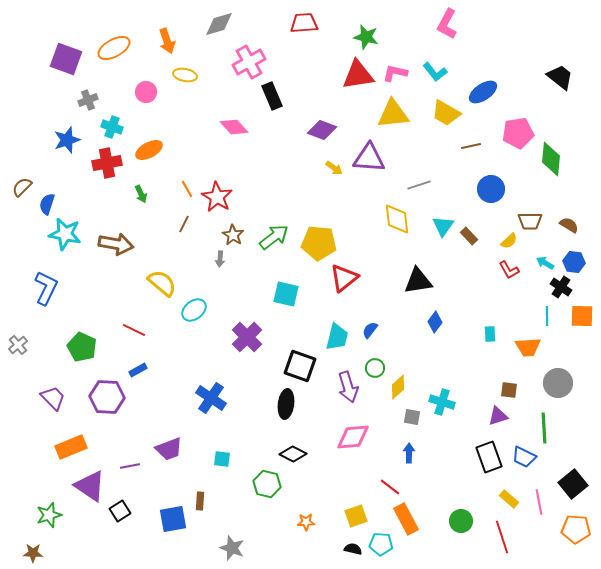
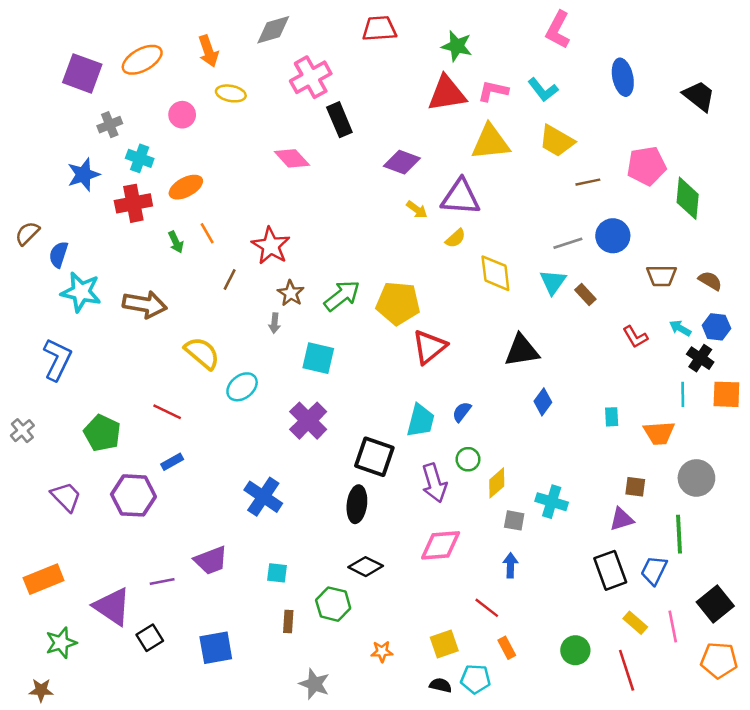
blue ellipse: (483, 92) -> (623, 77), moved, turned -68
gray line: (419, 185) -> (568, 243), moved
orange line: (187, 189) -> (207, 233), moved
yellow semicircle: (509, 241) -> (456, 238), moved
cyan square: (286, 294) -> (318, 358), moved
orange rectangle: (71, 447) -> (44, 579), moved
blue trapezoid: (524, 457) -> (654, 570), turned 90
brown rectangle: (200, 501) -> (288, 622), moved
orange rectangle: (406, 519) -> (507, 648), size x0.6
gray star: (232, 548) -> (314, 684), moved

